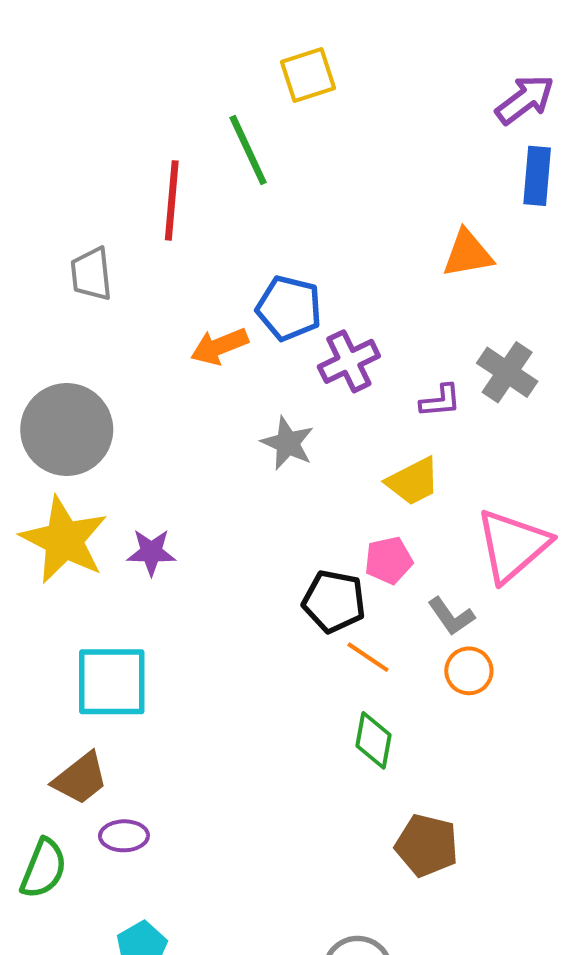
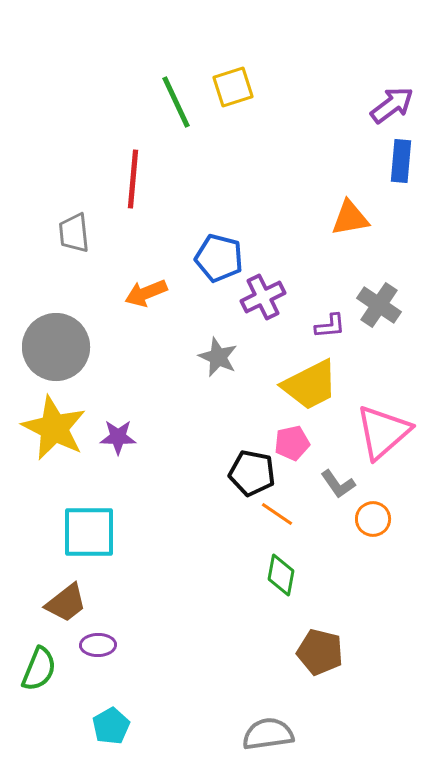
green line: (248, 150) -> (176, 102), moved
orange arrow: (219, 346) -> (146, 293), moved
yellow trapezoid: (413, 481) -> (310, 385), size x1.4
orange circle: (469, 671) -> (373, 519), moved

